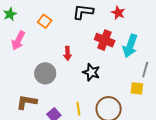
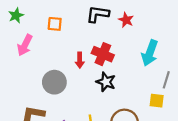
red star: (118, 13) -> (126, 20), moved
orange square: (45, 21) -> (55, 24), turned -32
red cross: (105, 40) -> (103, 54), moved

